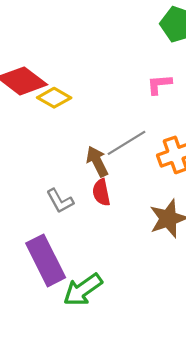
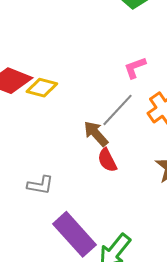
pink L-shape: (159, 84) -> (135, 68), moved
gray L-shape: (60, 201) -> (40, 185), moved, turned -36

